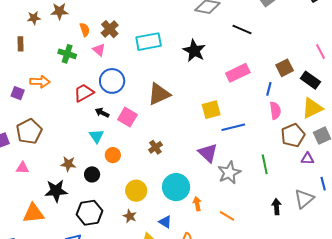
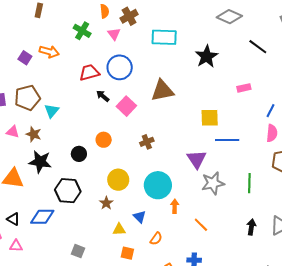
pink rectangle: (238, 73) -> (244, 88), size x0.6
cyan triangle: (97, 136) -> (52, 111), moved
brown star: (68, 164) -> (34, 134), moved

